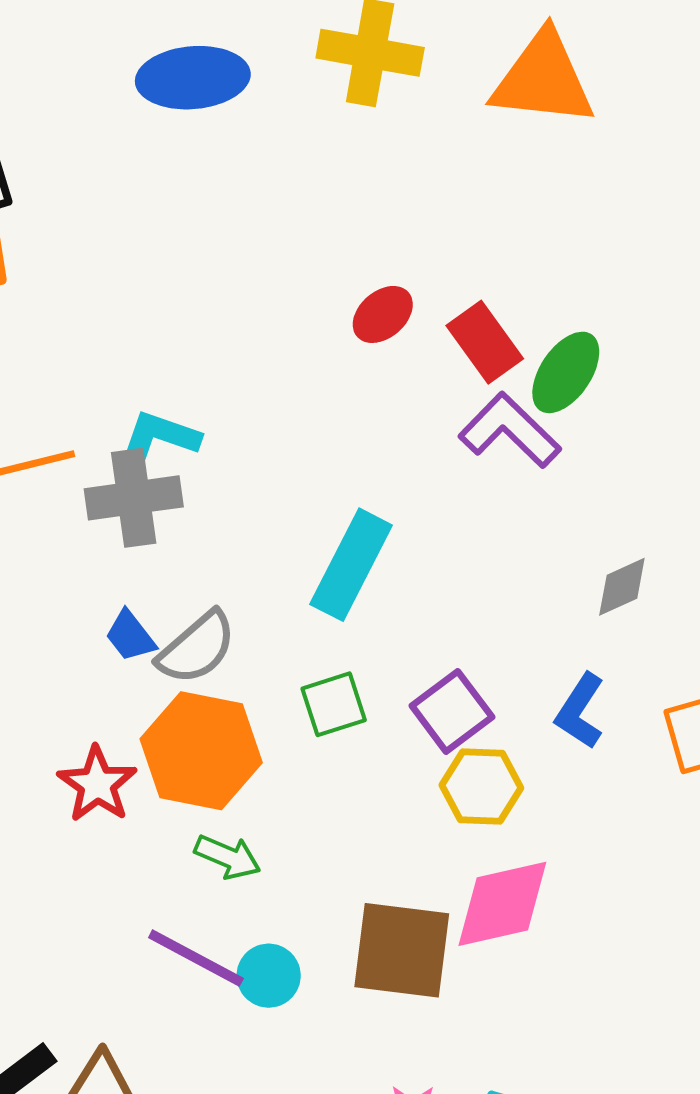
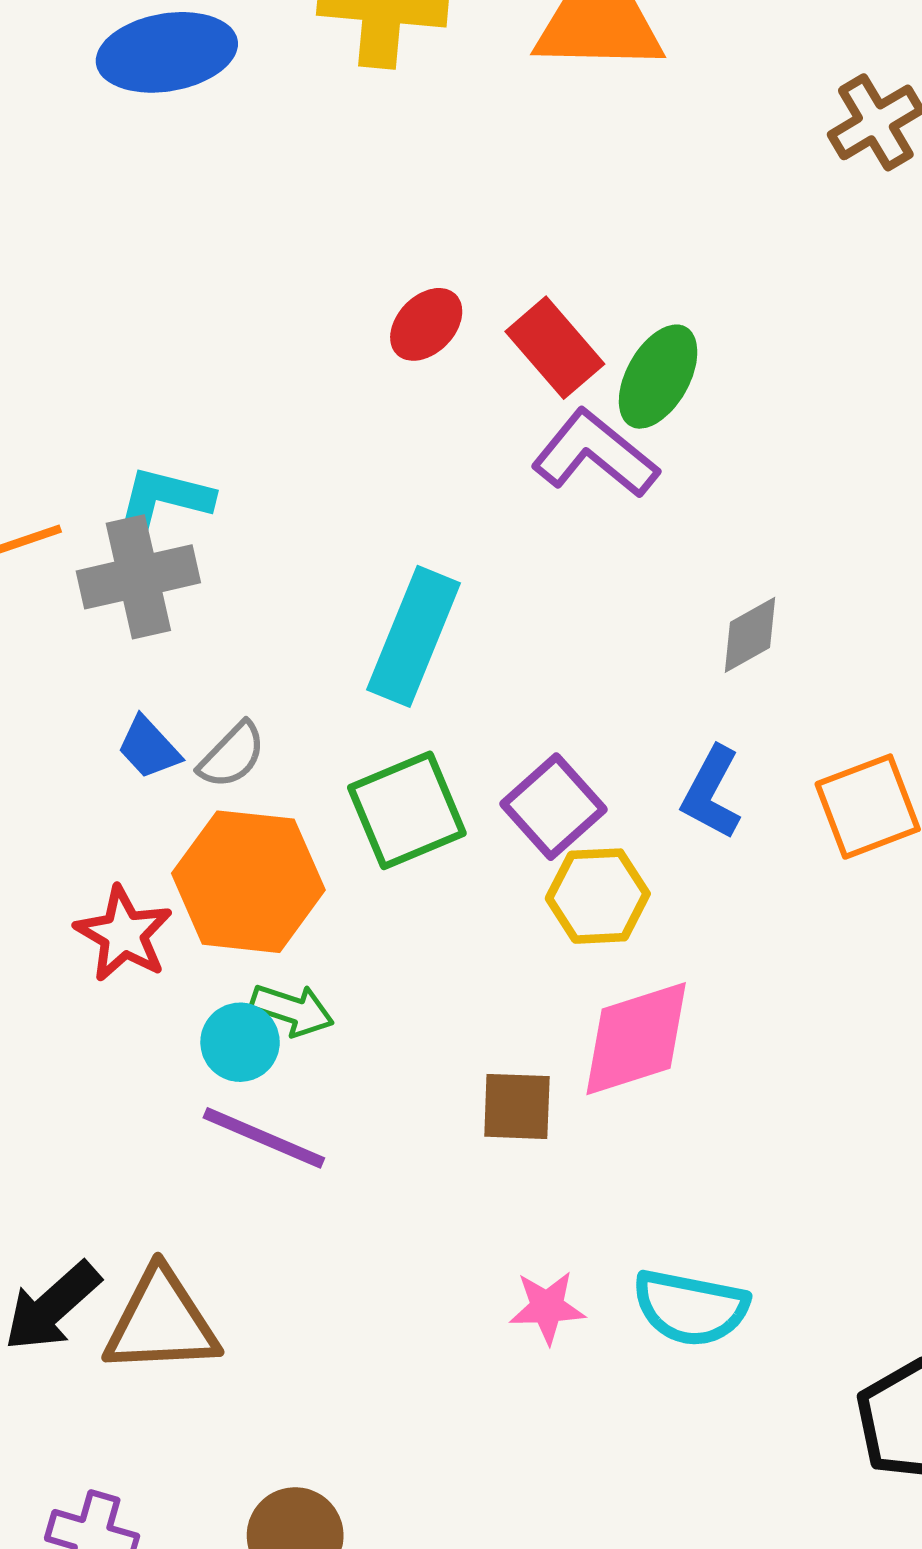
gray semicircle: (197, 648) -> (232, 755), size x0.7
green square: (334, 704) -> (407, 810), size x1.4
brown square: (402, 950) -> (517, 1106), size x0.6
cyan circle: (269, 976) -> (240, 1042), moved

